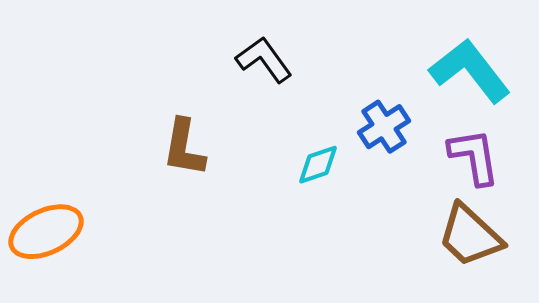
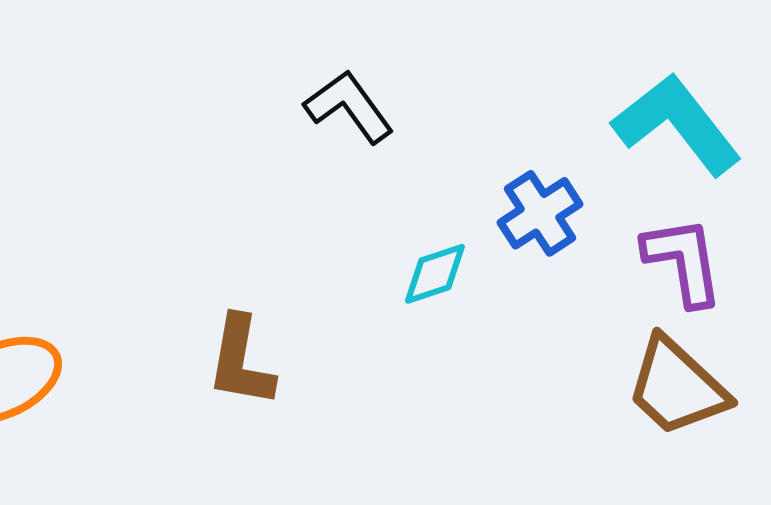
brown L-shape: (184, 148) -> (241, 361), moved

